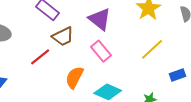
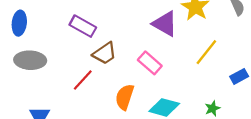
purple triangle: (100, 19) -> (165, 24), moved

